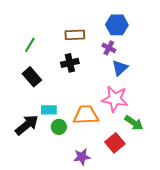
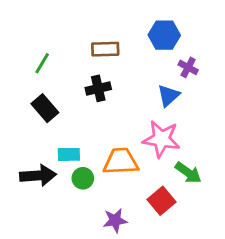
purple cross: (109, 48) -> (188, 67), moved
black arrow: (27, 125) -> (38, 175), turned 35

